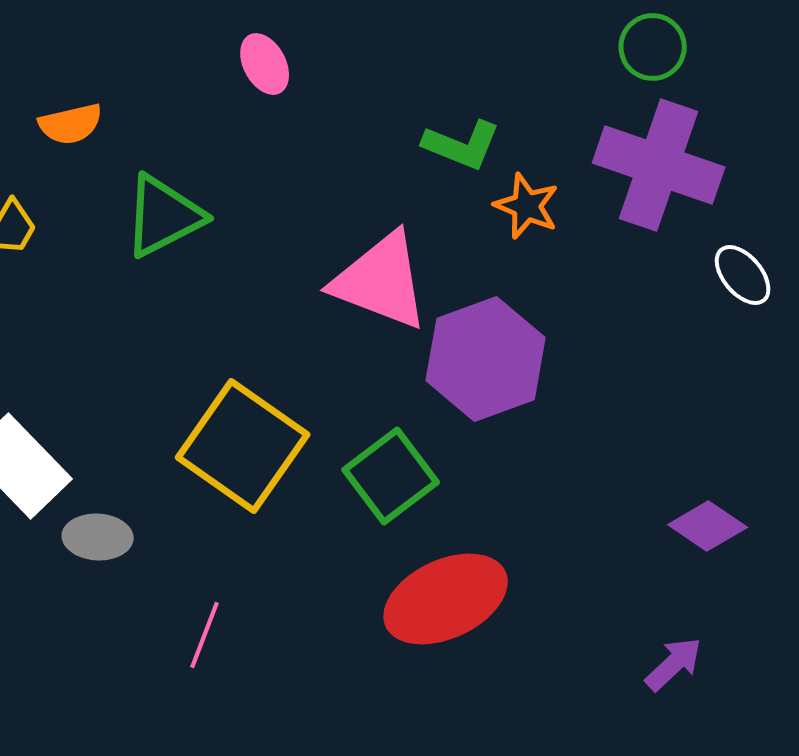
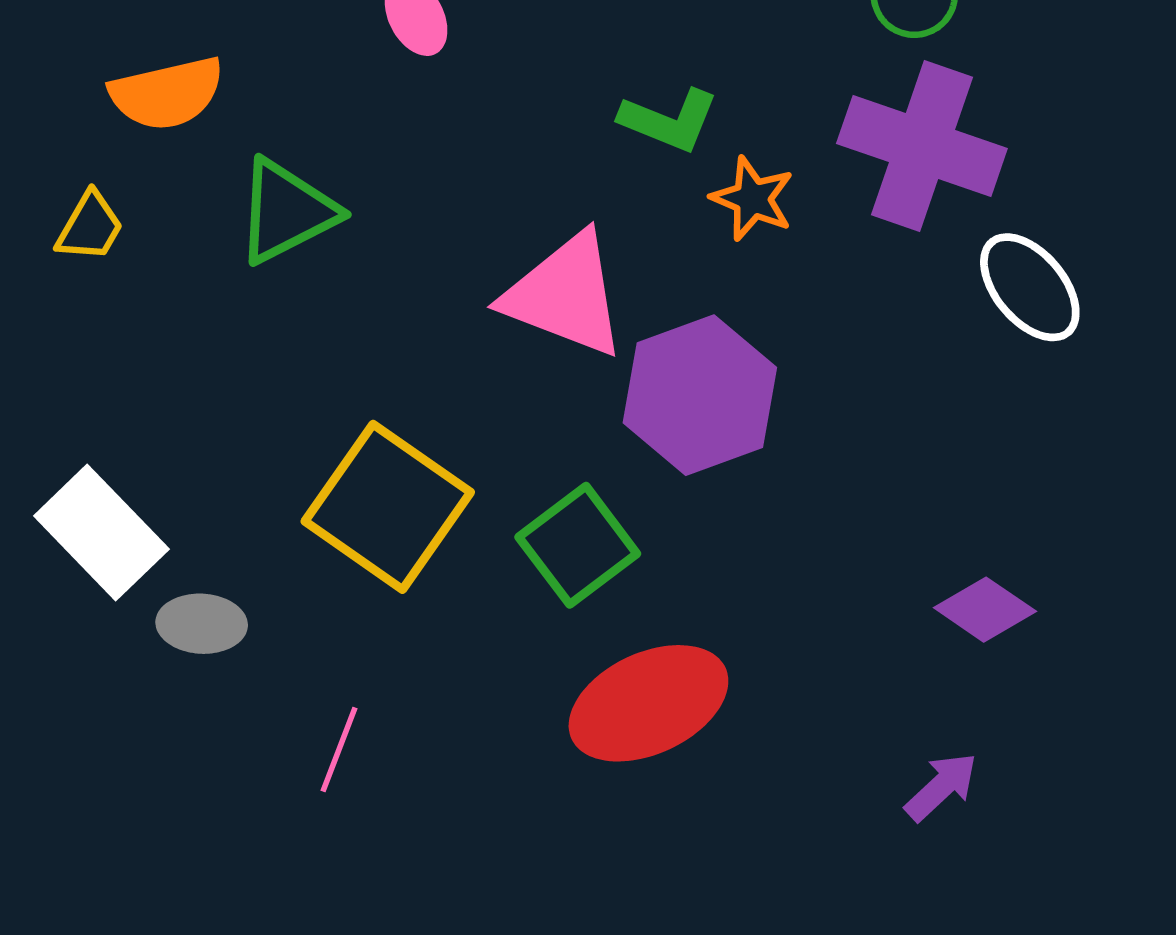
orange semicircle: (71, 124) -> (167, 93), size x1.4
white ellipse: (743, 275) -> (1030, 287), size x1.4

